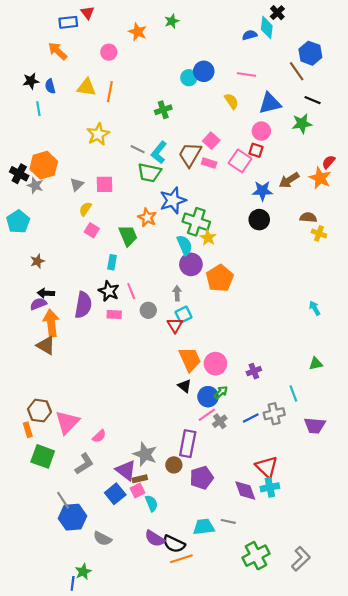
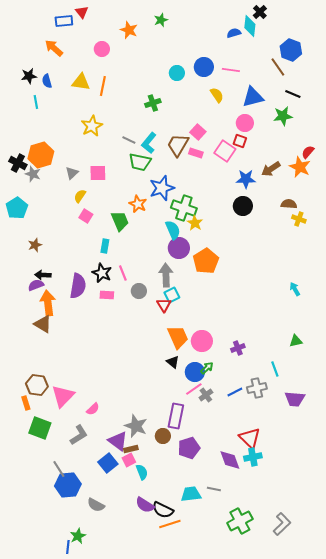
blue circle: (204, 71) -> (204, 67), moved
gray arrow: (177, 293) -> (166, 275), size x1.6

